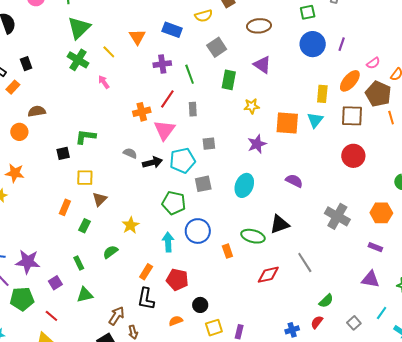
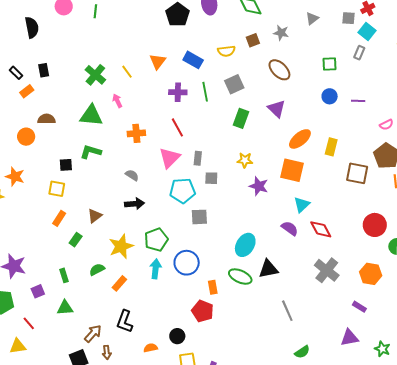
brown ellipse: (259, 26) -> (279, 70), turned 40
green triangle: (79, 28) -> (91, 116), moved, turned 40
blue circle: (313, 44) -> (330, 96), size x0.6
purple line: (342, 44) -> (358, 101), turned 64
green line: (190, 74) -> (205, 92), moved
orange ellipse: (350, 81) -> (300, 139), moved
red line: (167, 99) -> (177, 127), turned -72
yellow star: (252, 106) -> (245, 160), moved
gray rectangle: (193, 109) -> (198, 158), moved
orange cross: (142, 112) -> (136, 133), moved
cyan triangle: (315, 120) -> (302, 205), moved
purple star: (257, 144) -> (259, 186), turned 30
red circle: (353, 156) -> (375, 225), moved
black arrow: (152, 162) -> (135, 204), moved
yellow square: (85, 178) -> (57, 189), moved
cyan ellipse: (244, 185) -> (245, 245), moved
green pentagon: (174, 203) -> (156, 240), moved, turned 30
yellow star: (131, 225) -> (121, 246), size x1.4
orange rectangle: (146, 272) -> (119, 283), moved
red diamond: (268, 275) -> (321, 229), moved, turned 65
purple triangle: (370, 279) -> (349, 338), turned -30
red pentagon: (177, 280) -> (203, 311), moved

